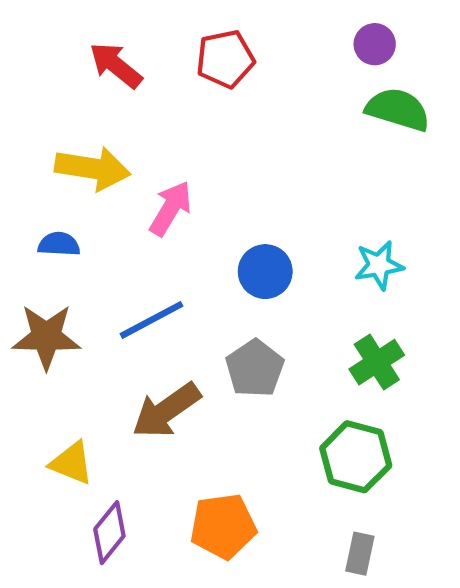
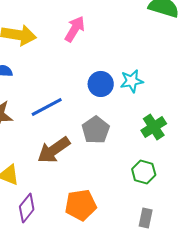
pink arrow: (170, 208) -> (75, 29), moved
cyan star: (379, 265) -> (132, 81), moved
green hexagon: (356, 457) -> (144, 172), size x0.7

